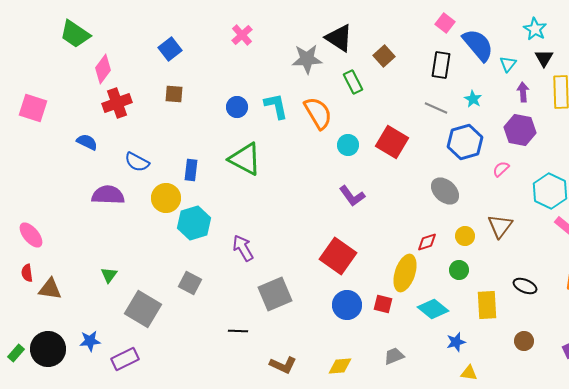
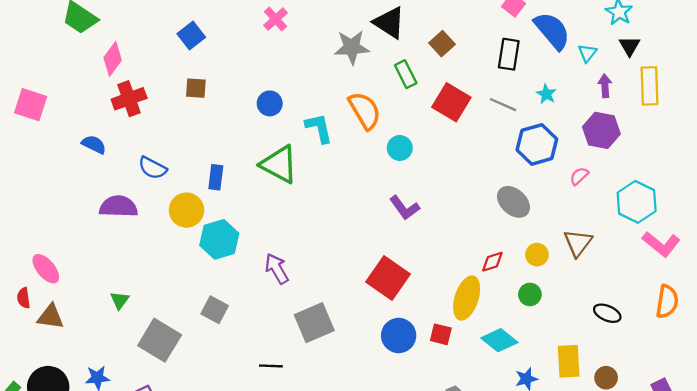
cyan L-shape: (276, 106) -> (319, 128), moved
red square: (392, 142) -> (451, 102), moved
pink ellipse: (31, 235) -> (46, 269), moved
yellow rectangle: (487, 305) -> (569, 361), moved

